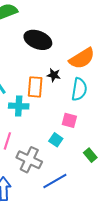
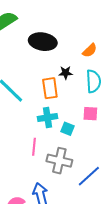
orange semicircle: (82, 58) -> (90, 50), size x0.6
cyan cross: (19, 106) -> (48, 117), moved
cyan square: (56, 140) -> (68, 129), moved

